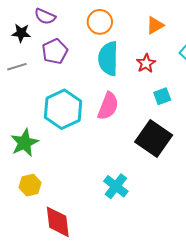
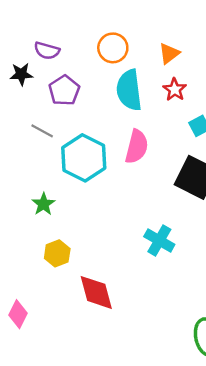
orange triangle: (155, 25) -> (169, 53), moved
gray line: (17, 67) -> (42, 131), moved, turned 54
green star: (24, 143) -> (43, 204), size x0.7

